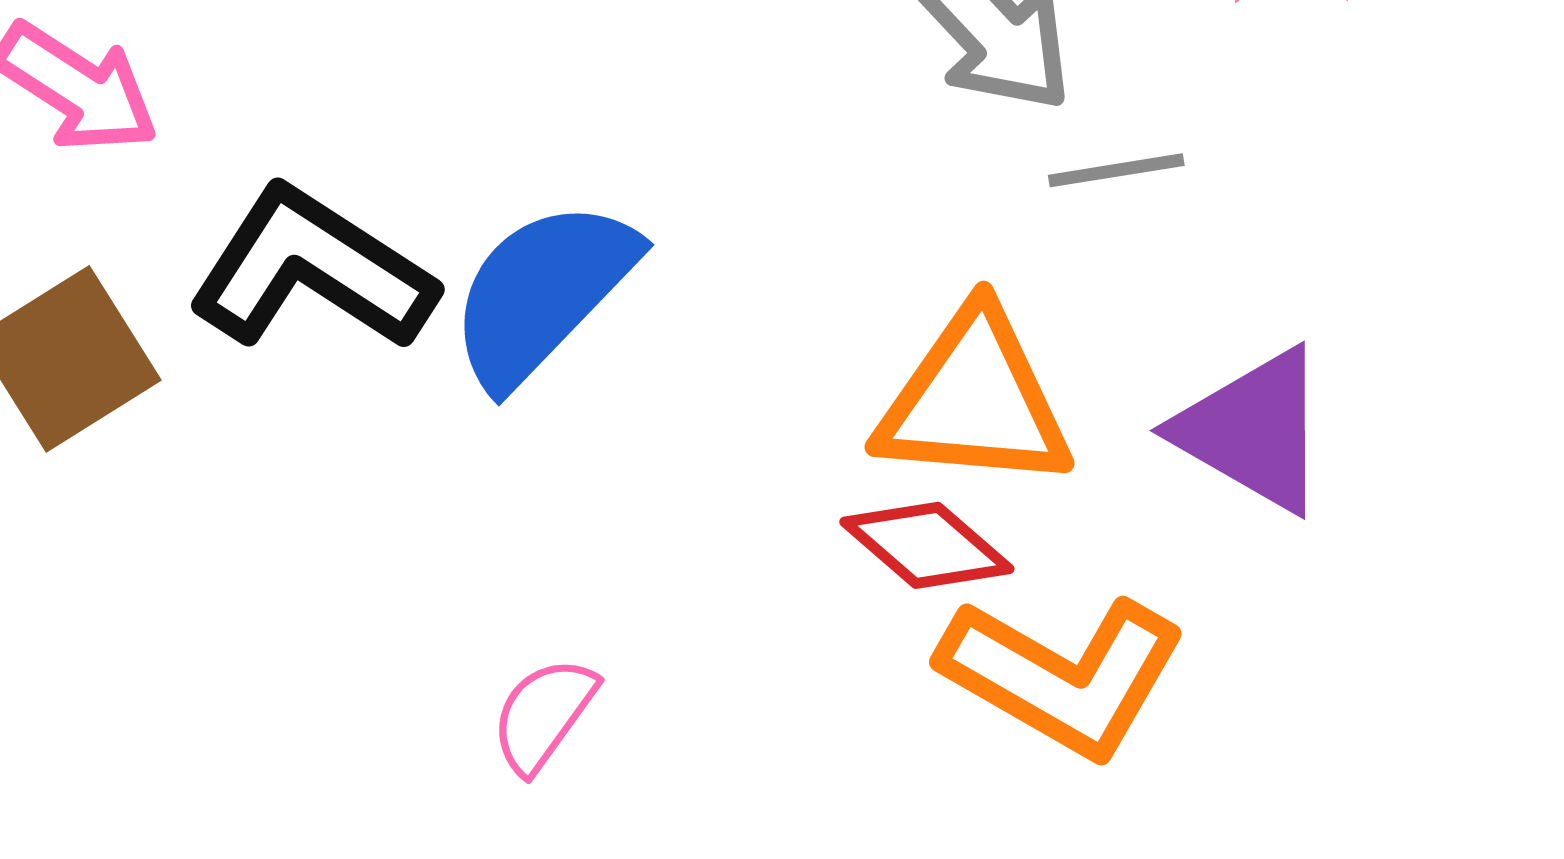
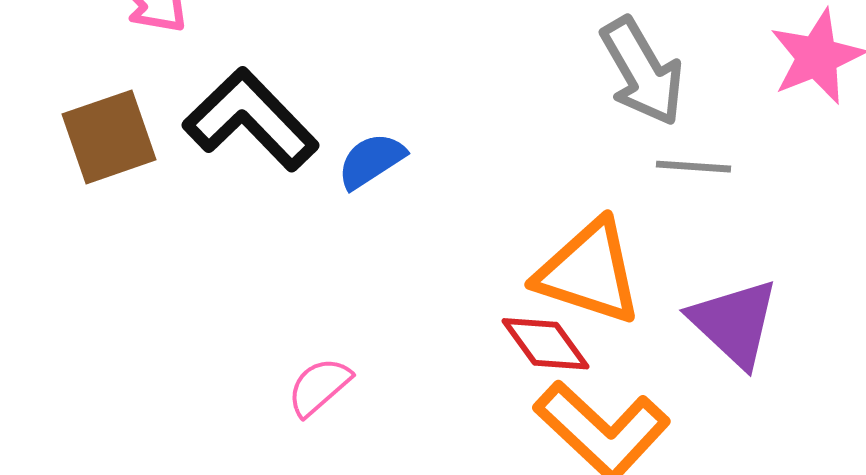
blue semicircle: (542, 293) -> (371, 161), size x0.6

